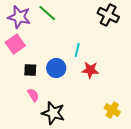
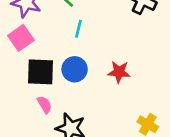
cyan line: (77, 50) -> (78, 29), moved
black square: (30, 70) -> (41, 72), size x1.6

